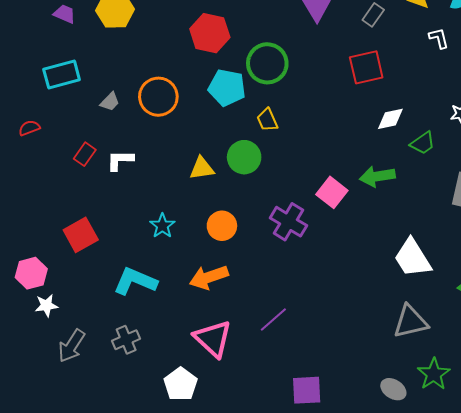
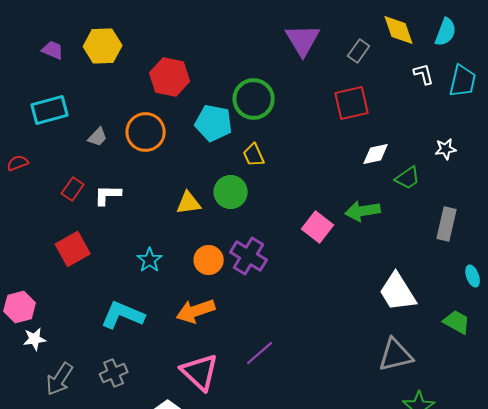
red hexagon: (210, 33) -> (170, 77), moved
purple cross: (288, 222) -> (249, 256), moved
red square: (81, 235) -> (73, 249), moved

